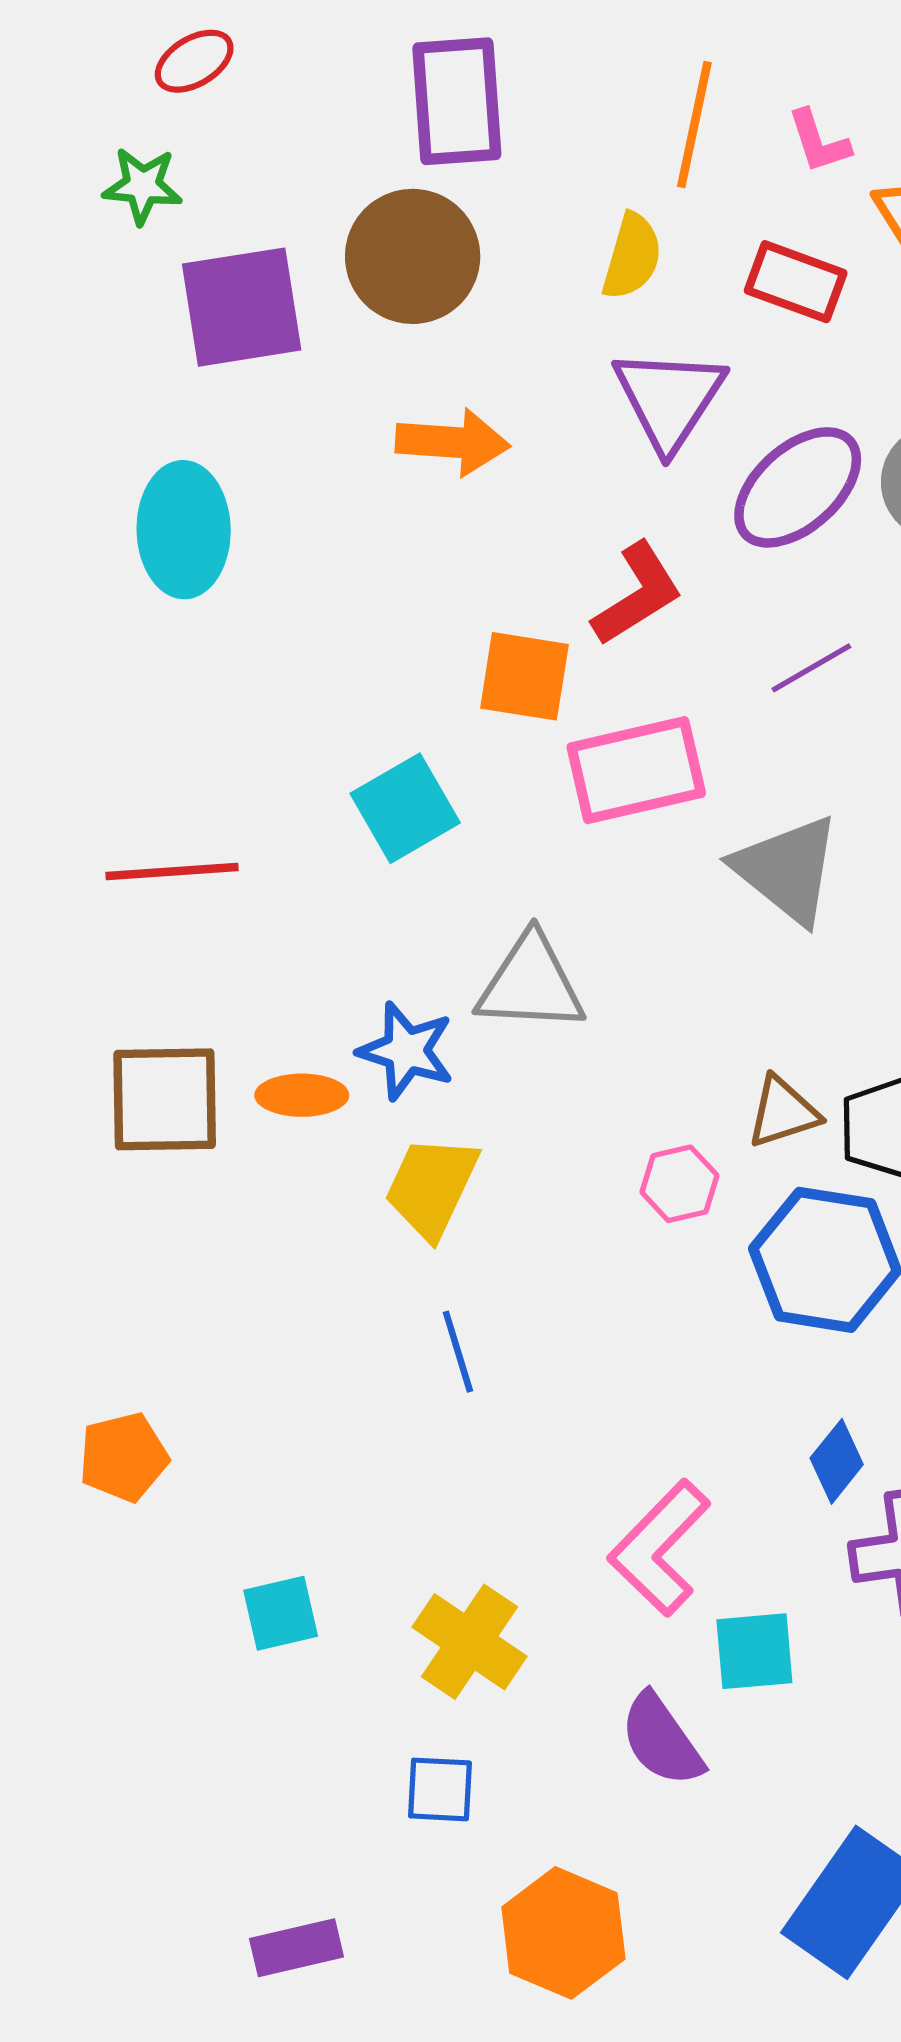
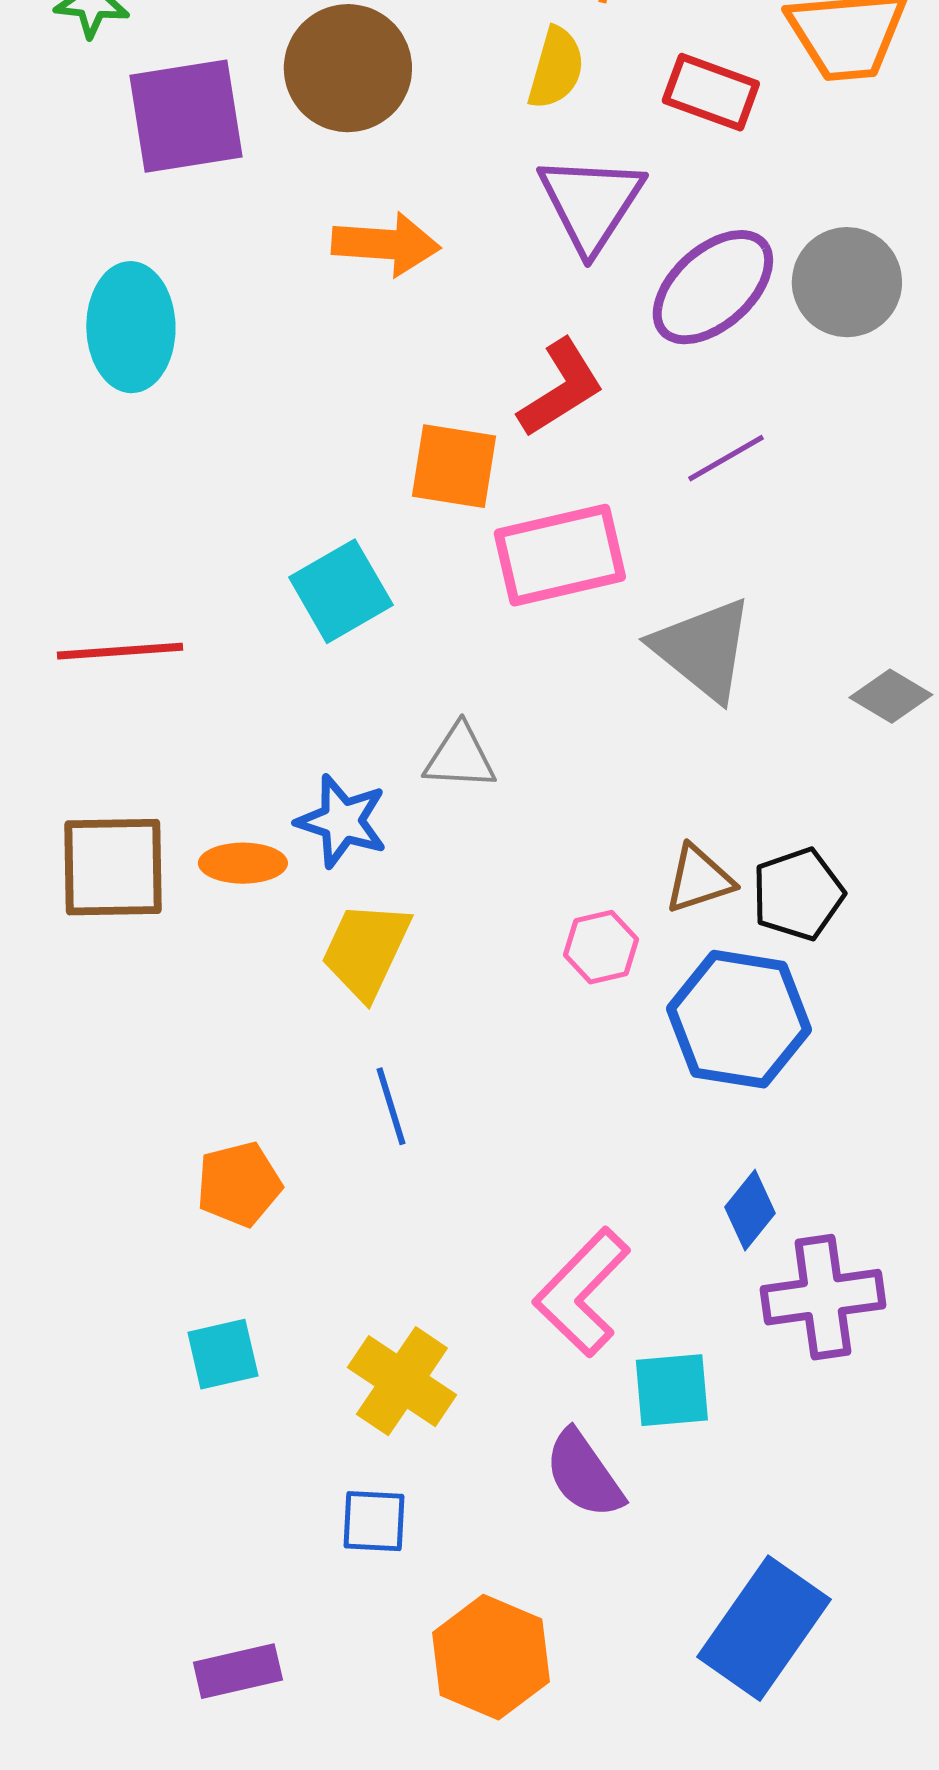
gray triangle: (531, 983) -> (460, 757), size x0.7
orange pentagon: (123, 1457) -> (239, 1184), moved

